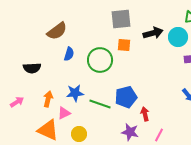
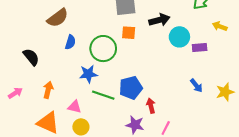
cyan circle: (178, 37) -> (179, 37), moved
black semicircle: (32, 68) -> (31, 57), turned -126
blue star: (75, 93) -> (88, 74), moved
pink triangle: (64, 113) -> (75, 107), moved, turned 40

